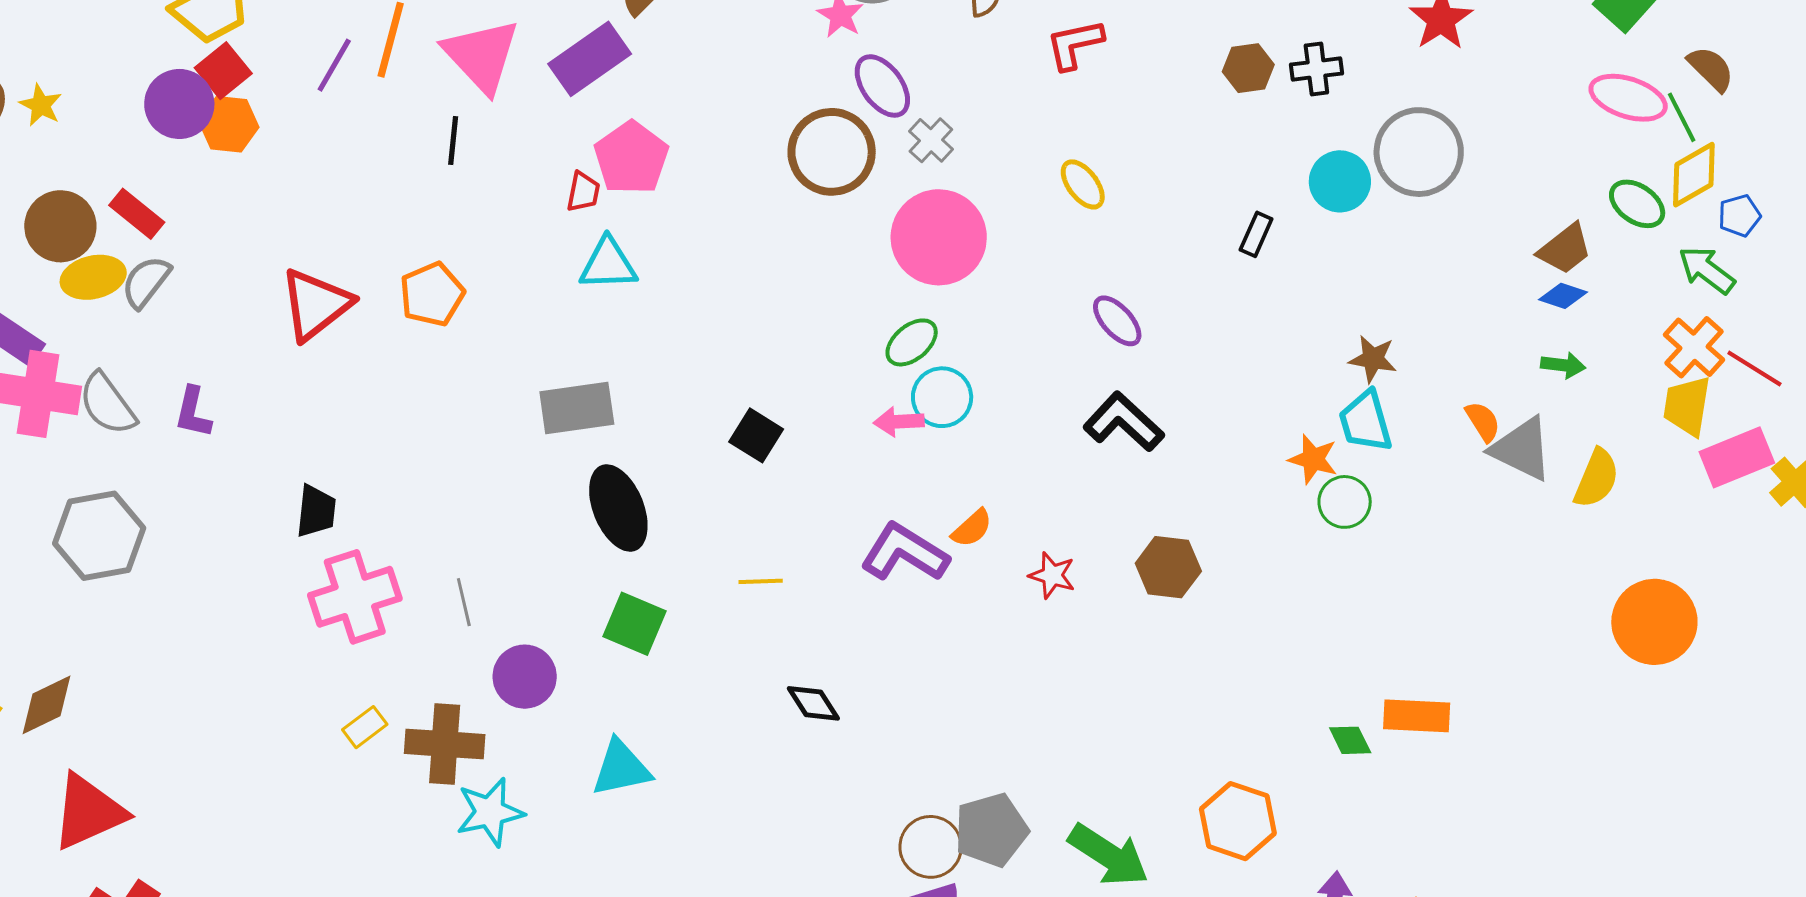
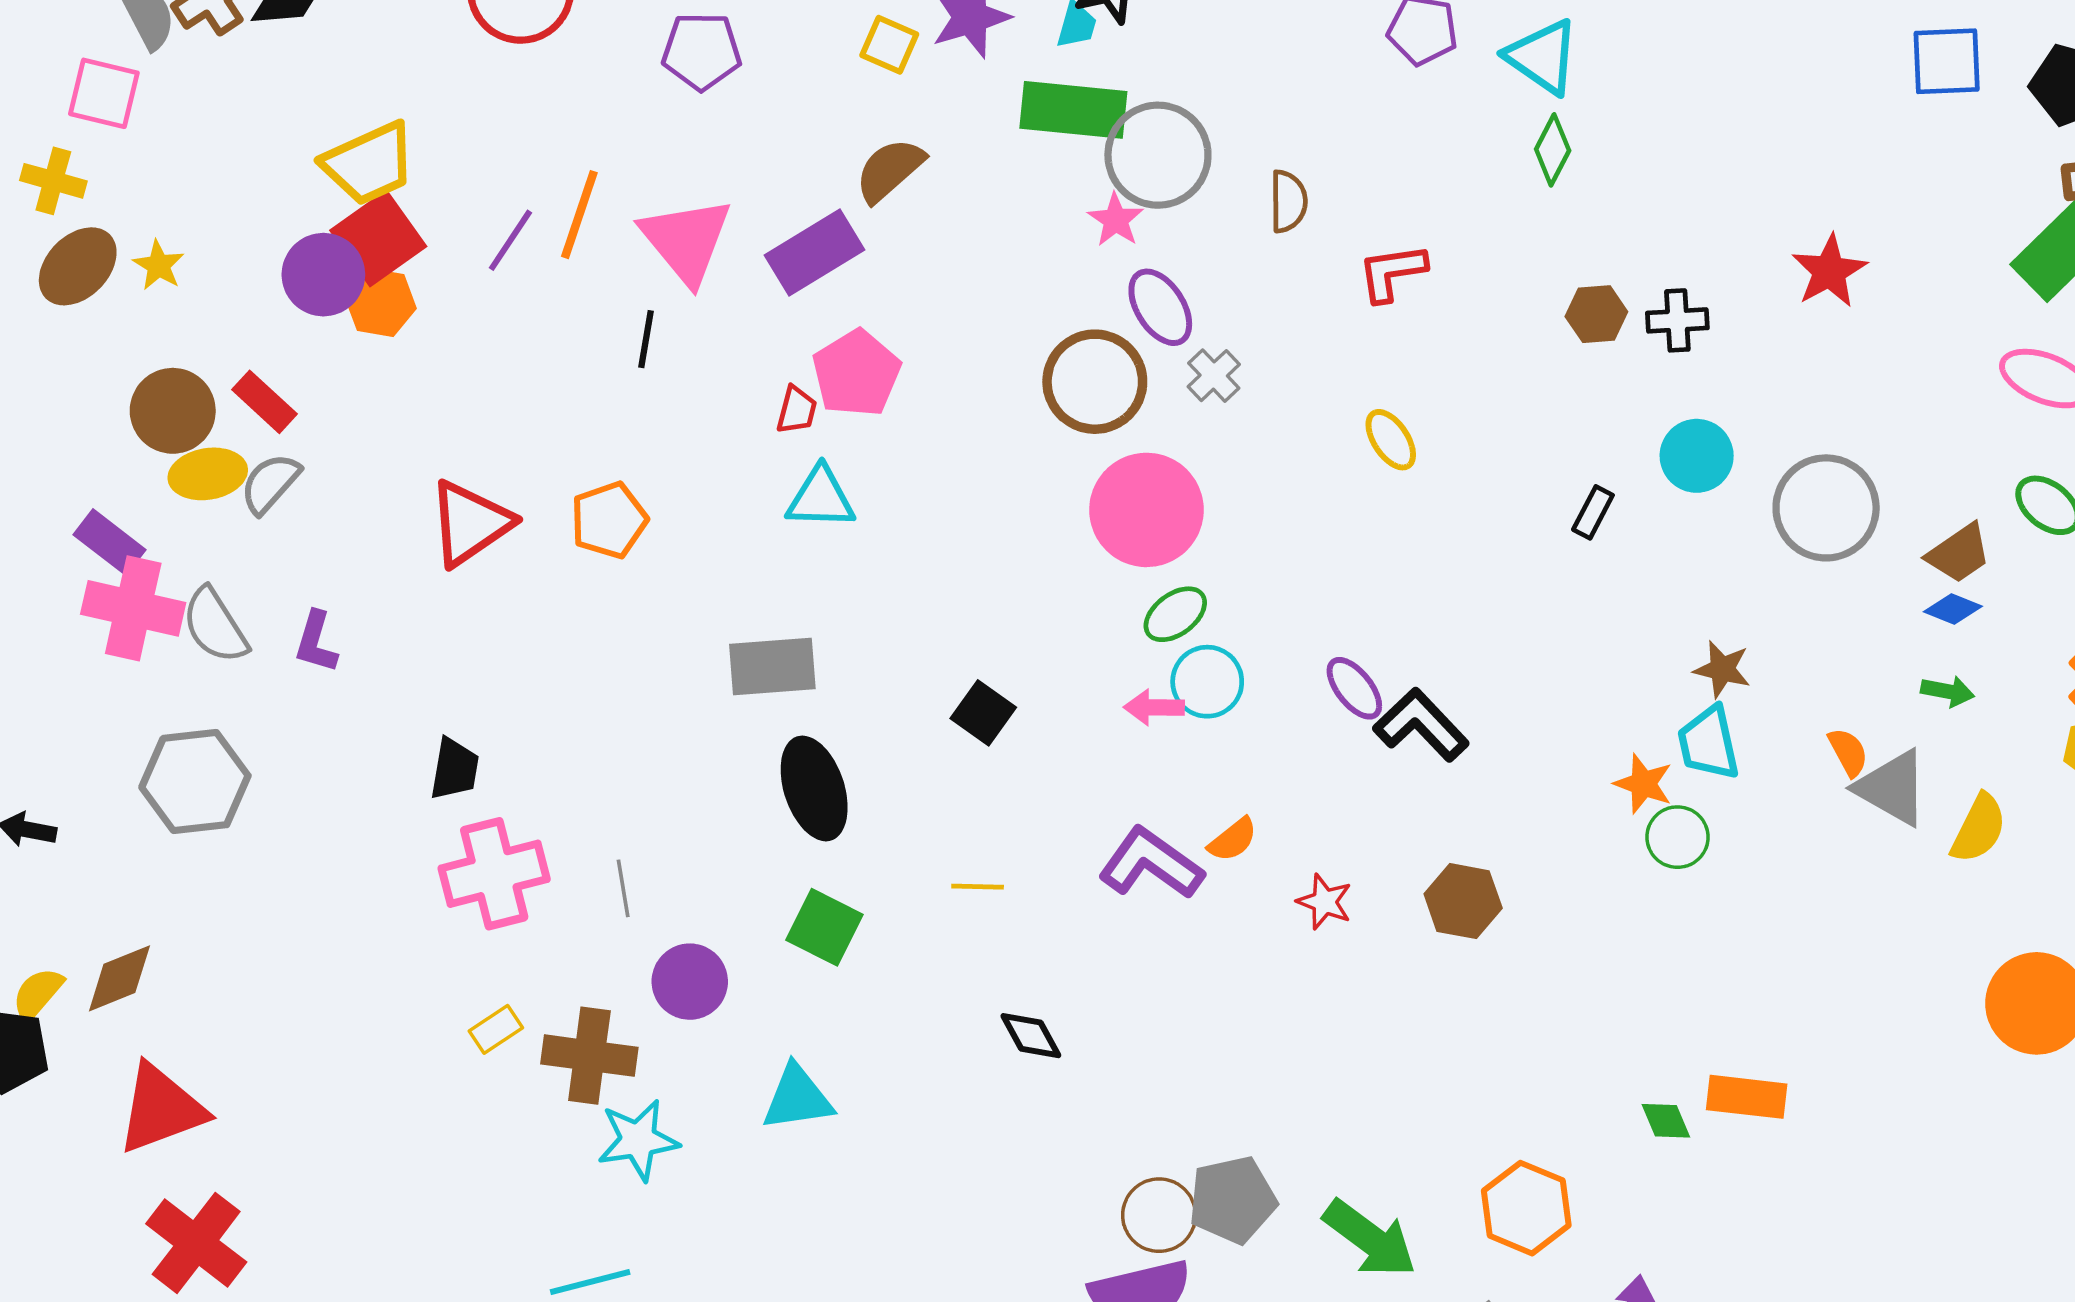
red square: (223, 71) -> (378, 238), size x1.4
gray circle: (1419, 152) -> (1826, 508), moved
pink circle: (939, 237) -> (1146, 510), moved
purple ellipse: (1117, 321) -> (1354, 688), moved

